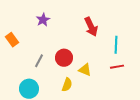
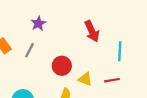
gray line: (39, 61) -> (29, 50), moved
red line: (117, 67) -> (112, 80), moved

